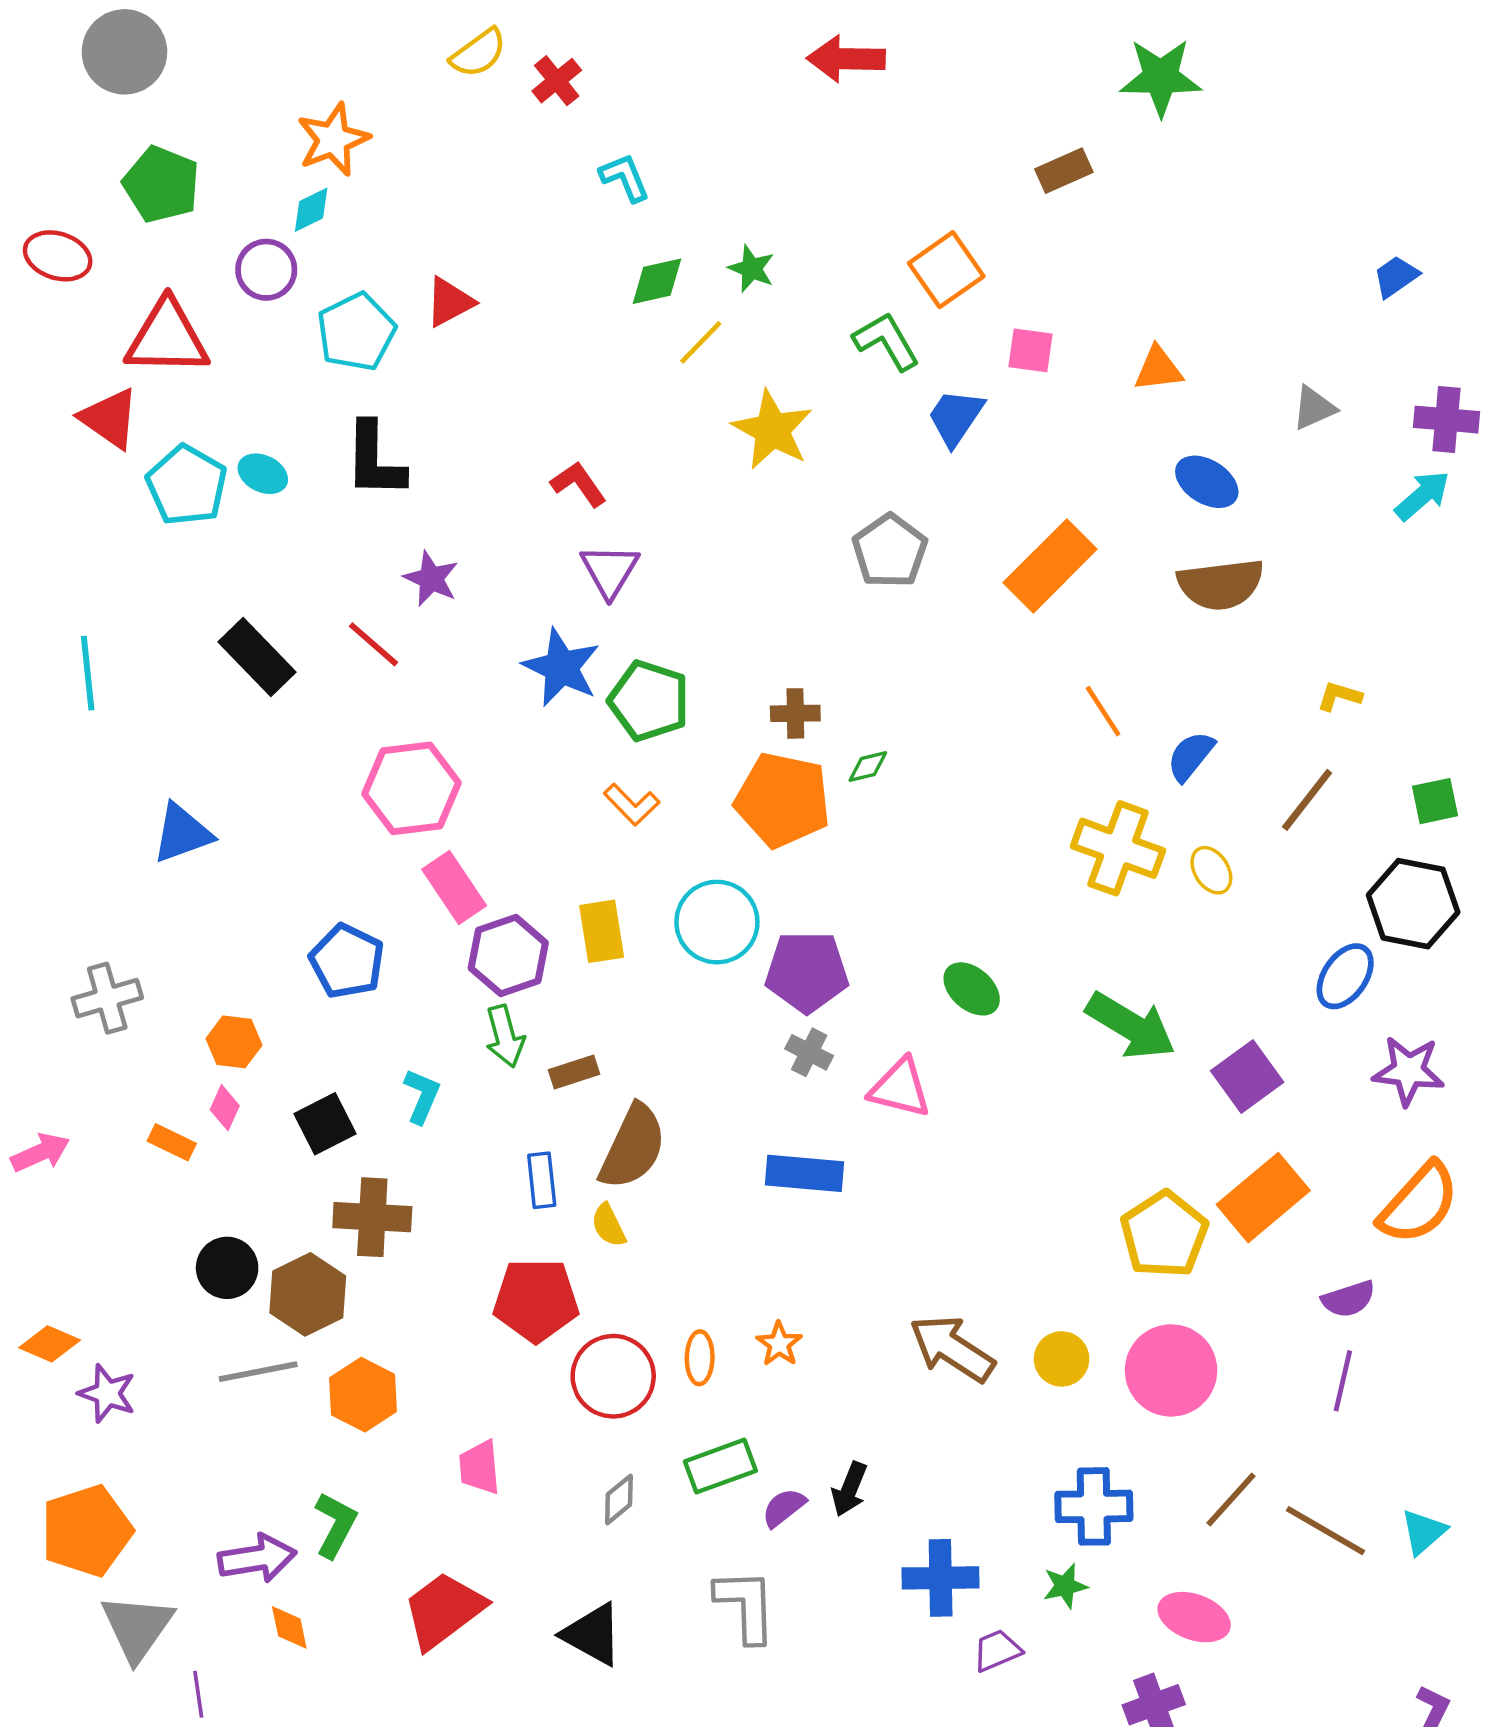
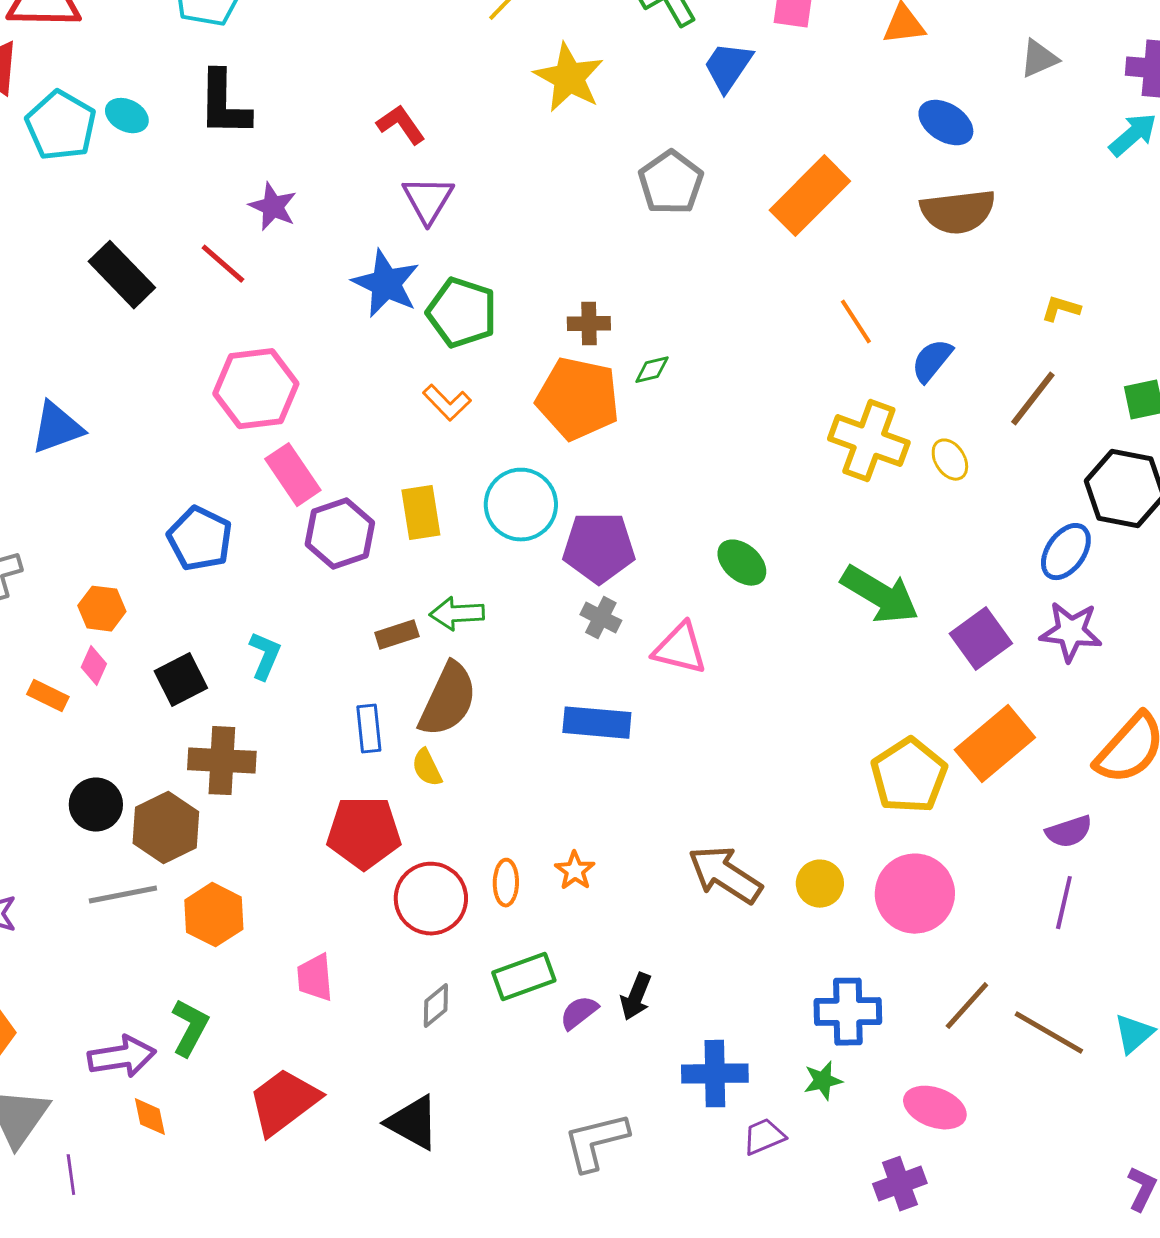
green arrow: (505, 1036) -> (457, 614), moved, turned 102
purple star: (1408, 1071) -> (1071, 632), moved
gray L-shape: (746, 1606) -> (596, 1142), moved, turned -102

